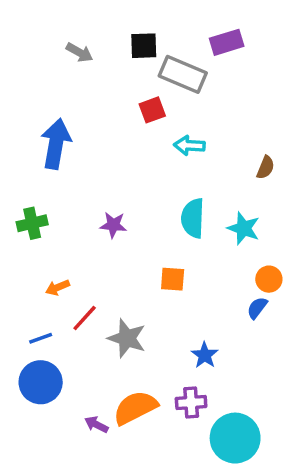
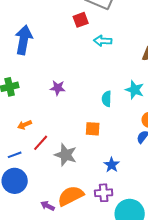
cyan semicircle: (193, 218) -> (107, 99), moved, size x0.7
orange square: (173, 279) -> (93, 129), moved

